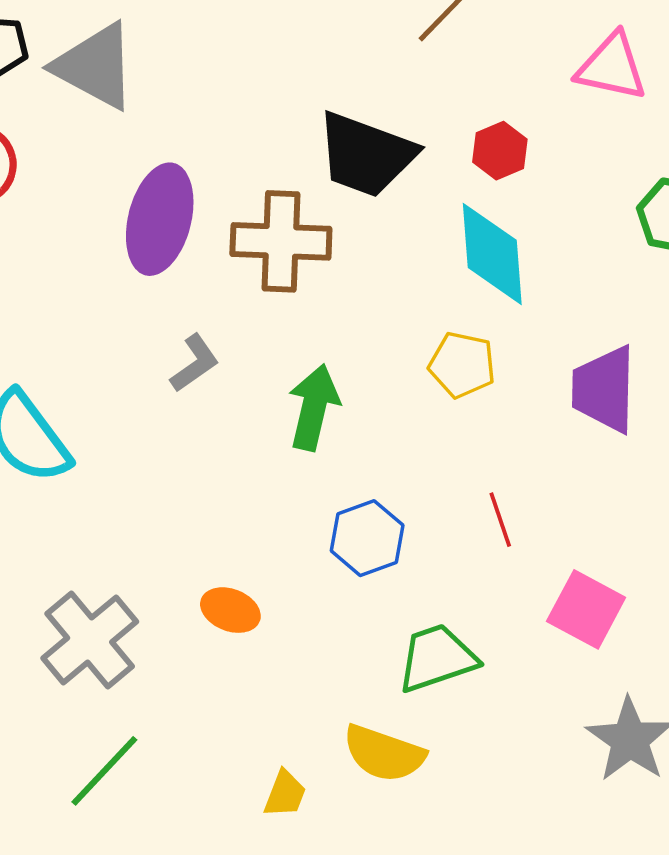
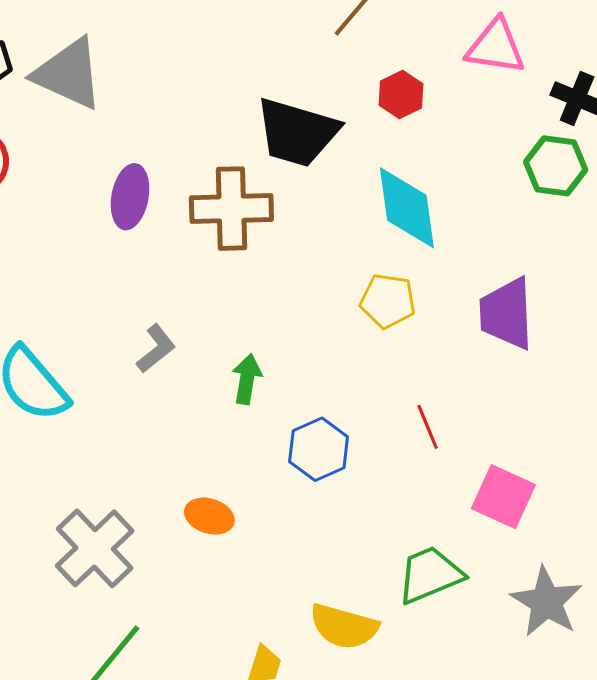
red hexagon: (500, 151) -> (401, 94), moved
purple ellipse: (160, 219) -> (130, 197), size x0.7
gray L-shape: (195, 363) -> (156, 349), moved
green arrow: (314, 407) -> (247, 379), moved, size x0.7
green trapezoid: (437, 658) -> (430, 575), moved

